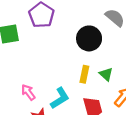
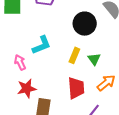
cyan L-shape: (60, 98) -> (41, 45), moved

